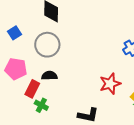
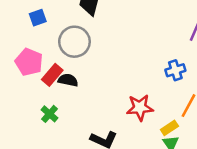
red rectangle: (32, 89) -> (52, 75), moved

